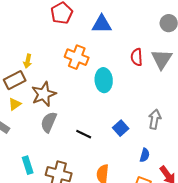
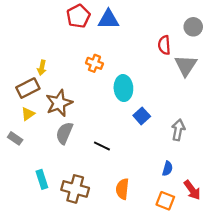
blue triangle: (102, 24) -> (108, 19), moved
orange cross: (77, 57) -> (94, 63), size x0.7
red semicircle: (137, 57) -> (164, 45), moved
blue square: (121, 128) -> (142, 116), moved

